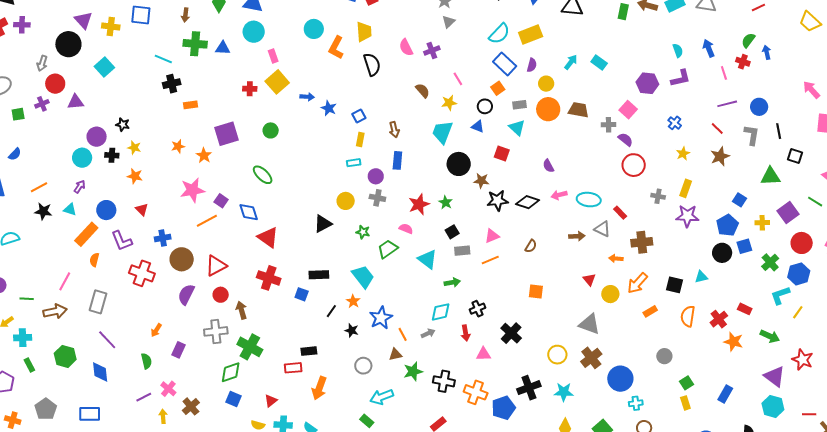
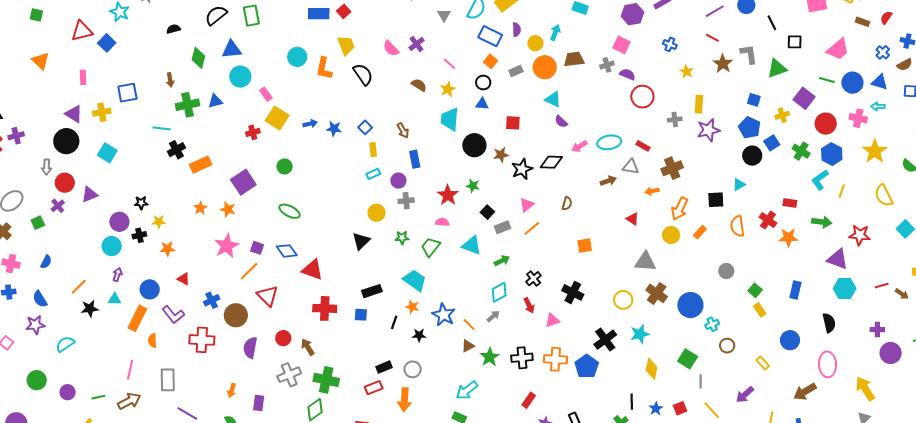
gray triangle: (449, 22) -> (444, 15), moved
cyan arrow: (571, 62) -> (555, 33), moved
orange rectangle: (191, 105) -> (201, 165), size x1.5
cyan triangle: (517, 128) -> (553, 99), moved
gray L-shape: (752, 135) -> (749, 54), moved
red triangle: (216, 266) -> (268, 296), moved, turned -30
yellow circle: (610, 294) -> (671, 235), moved
gray circle: (363, 366) -> (413, 369), moved

